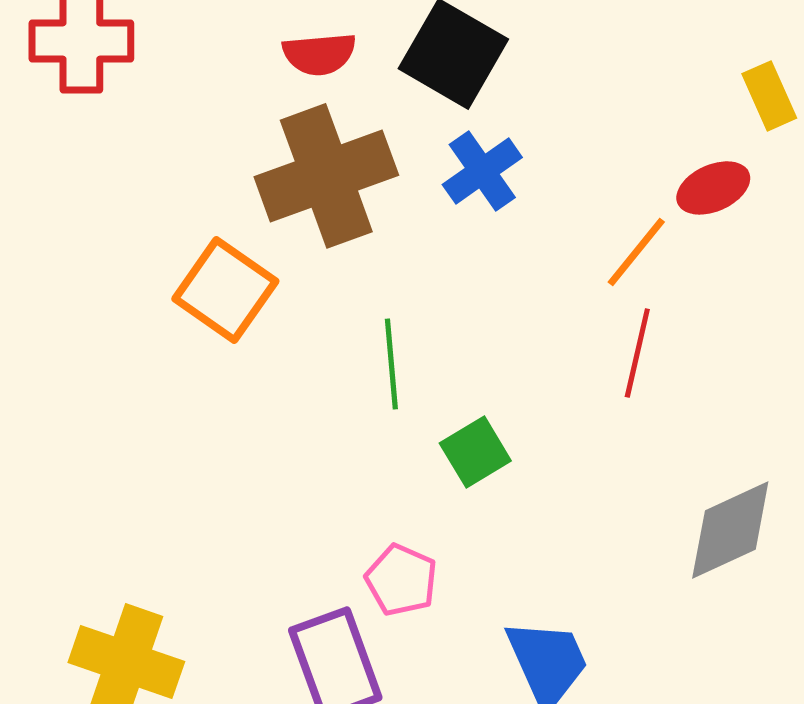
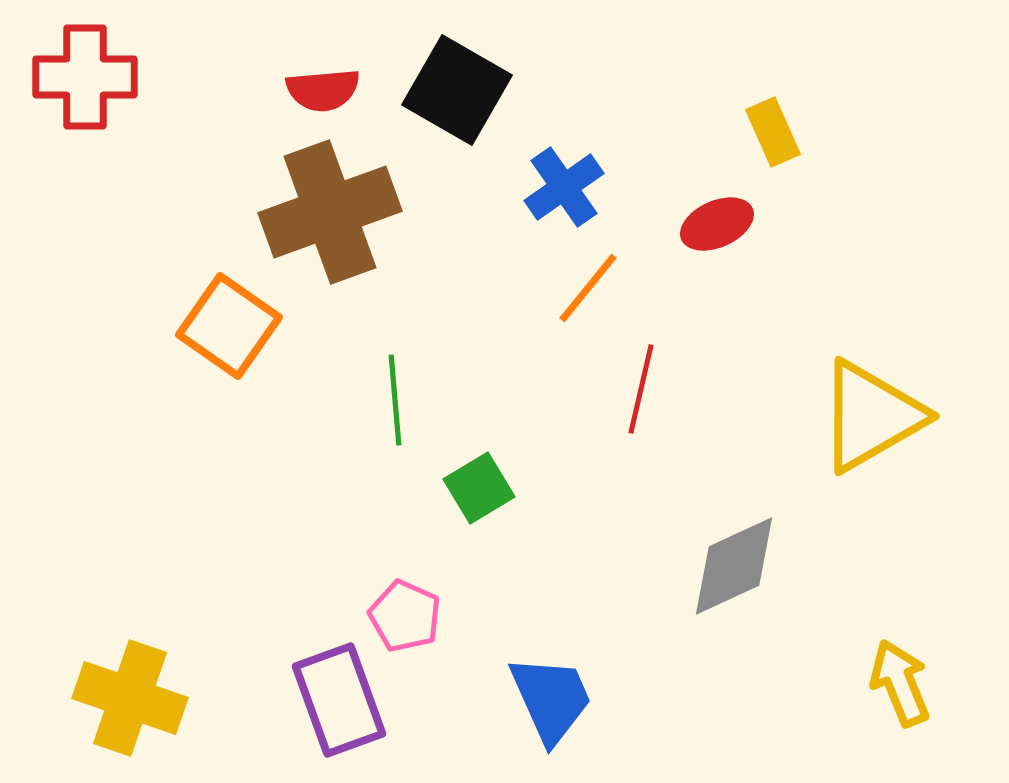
blue cross: (482, 171) -> (564, 187), moved
orange line: (636, 252) -> (588, 288), moved

